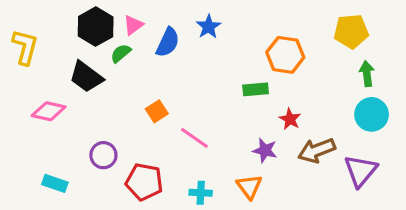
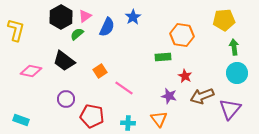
black trapezoid: (86, 77) -> (64, 61), moved
cyan rectangle: (55, 183) -> (21, 120), moved

